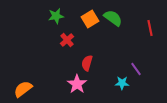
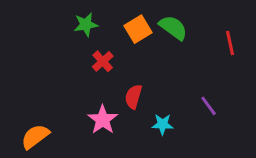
cyan star: (122, 83) -> (163, 124), moved
pink star: (77, 84) -> (103, 120), moved

